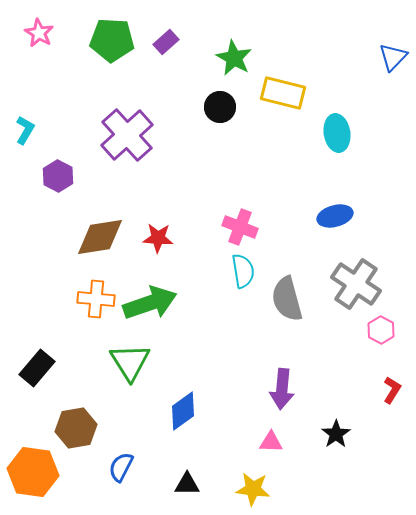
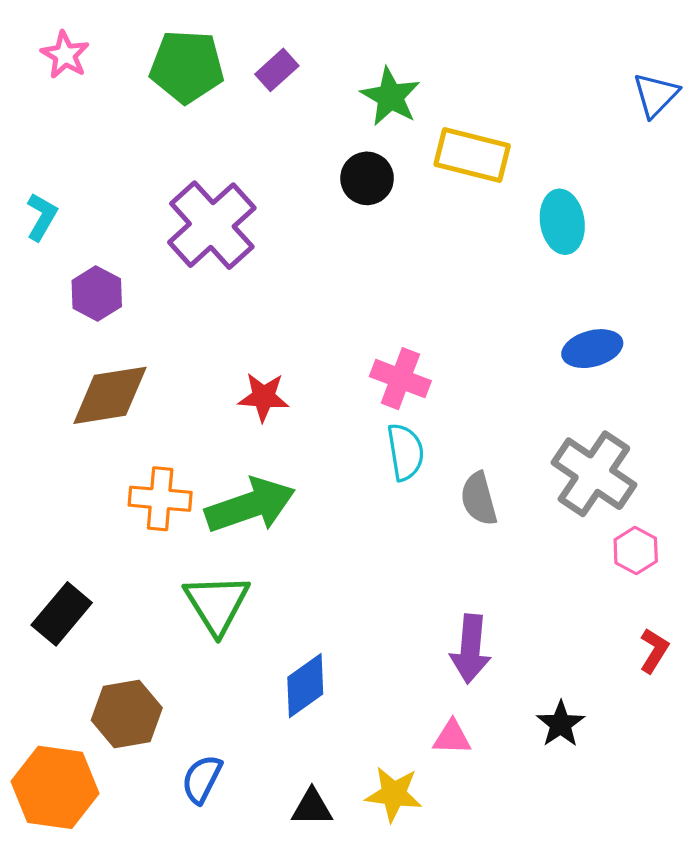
blue ellipse: (335, 216) -> (592, 349), moved
brown diamond: (100, 237) -> (110, 395), moved
gray semicircle: (287, 299) -> (479, 499), size x0.7
yellow star: (253, 489) -> (394, 794), moved

